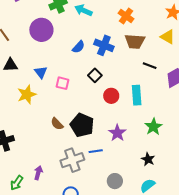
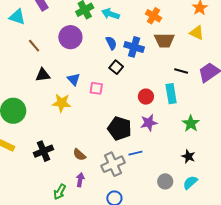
blue semicircle: (78, 47) -> (111, 43), moved, turned -64
black line: (150, 66) -> (181, 71), moved
black square: (95, 75) -> (116, 67), moved
yellow star: (27, 94) -> (62, 103), turned 30
brown semicircle: (57, 124) -> (79, 155), moved
purple star: (117, 133) -> (149, 123), moved, turned 30
gray circle: (115, 181) -> (165, 181), moved

